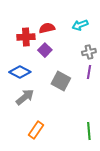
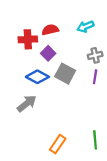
blue diamond: (20, 72) -> (37, 77), moved
gray square: (61, 81) -> (65, 74), moved
orange rectangle: (36, 130) -> (58, 144), moved

